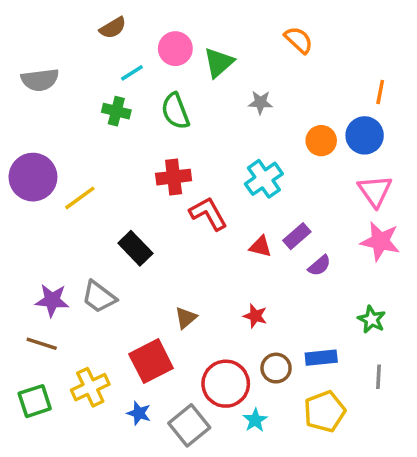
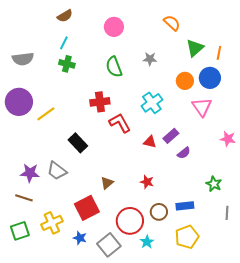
pink circle: (175, 49) -> (114, 27), moved
green triangle: (219, 62) -> (195, 48), moved
cyan line: (132, 73) -> (64, 43), moved, turned -32
gray semicircle: (40, 80) -> (23, 59), moved
green semicircle: (175, 111) -> (114, 67), moved
pink triangle: (375, 191) -> (202, 107), moved
pink star: (380, 241) -> (228, 139), moved, size x0.7
gray line: (378, 377) -> (227, 213), moved

